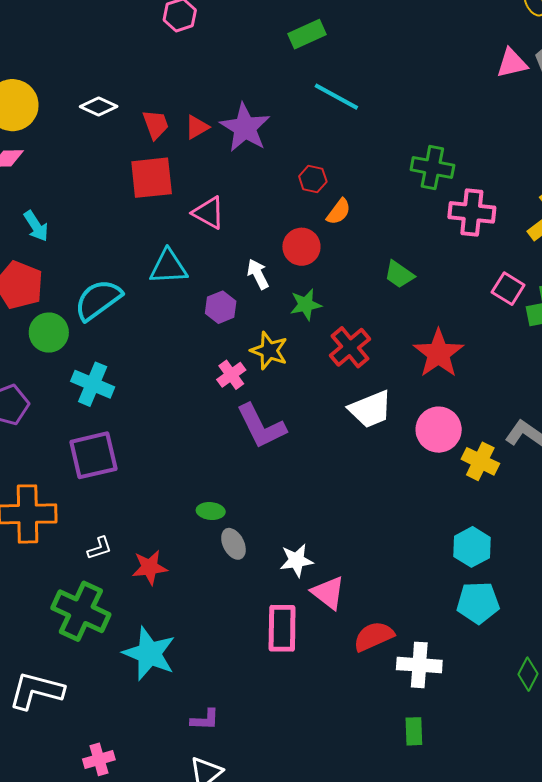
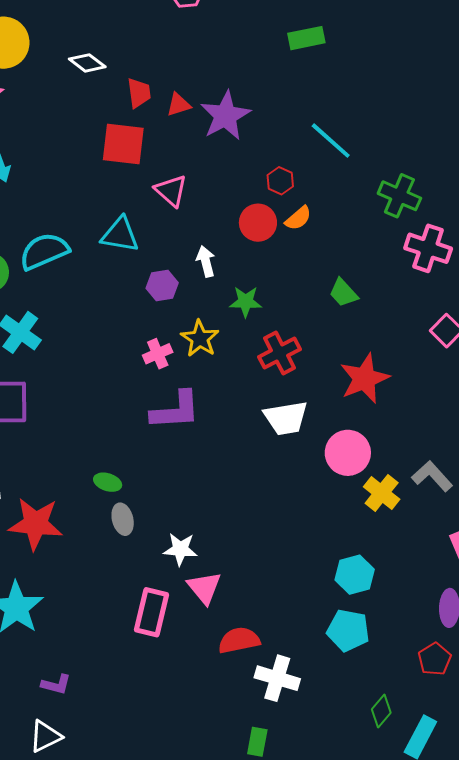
cyan line: (336, 97) -> (331, 141), moved
red circle: (301, 247) -> (258, 223), moved
purple L-shape: (261, 426) -> (175, 410), turned -80
red star: (150, 567) -> (36, 524), size x1.5

